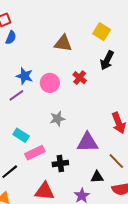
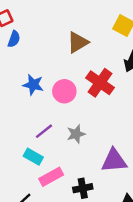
brown triangle: (63, 43) -> (78, 42), turned -36
red cross: (80, 78) -> (100, 83), size x1.6
purple line: (16, 95) -> (44, 131), moved

